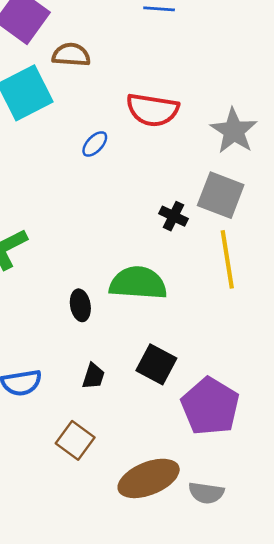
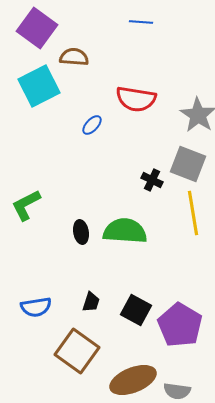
black ellipse: (80, 305) -> (81, 232), moved
black square: (156, 364) -> (136, 310), moved
brown square: (75, 440) -> (77, 351), size x1.5

